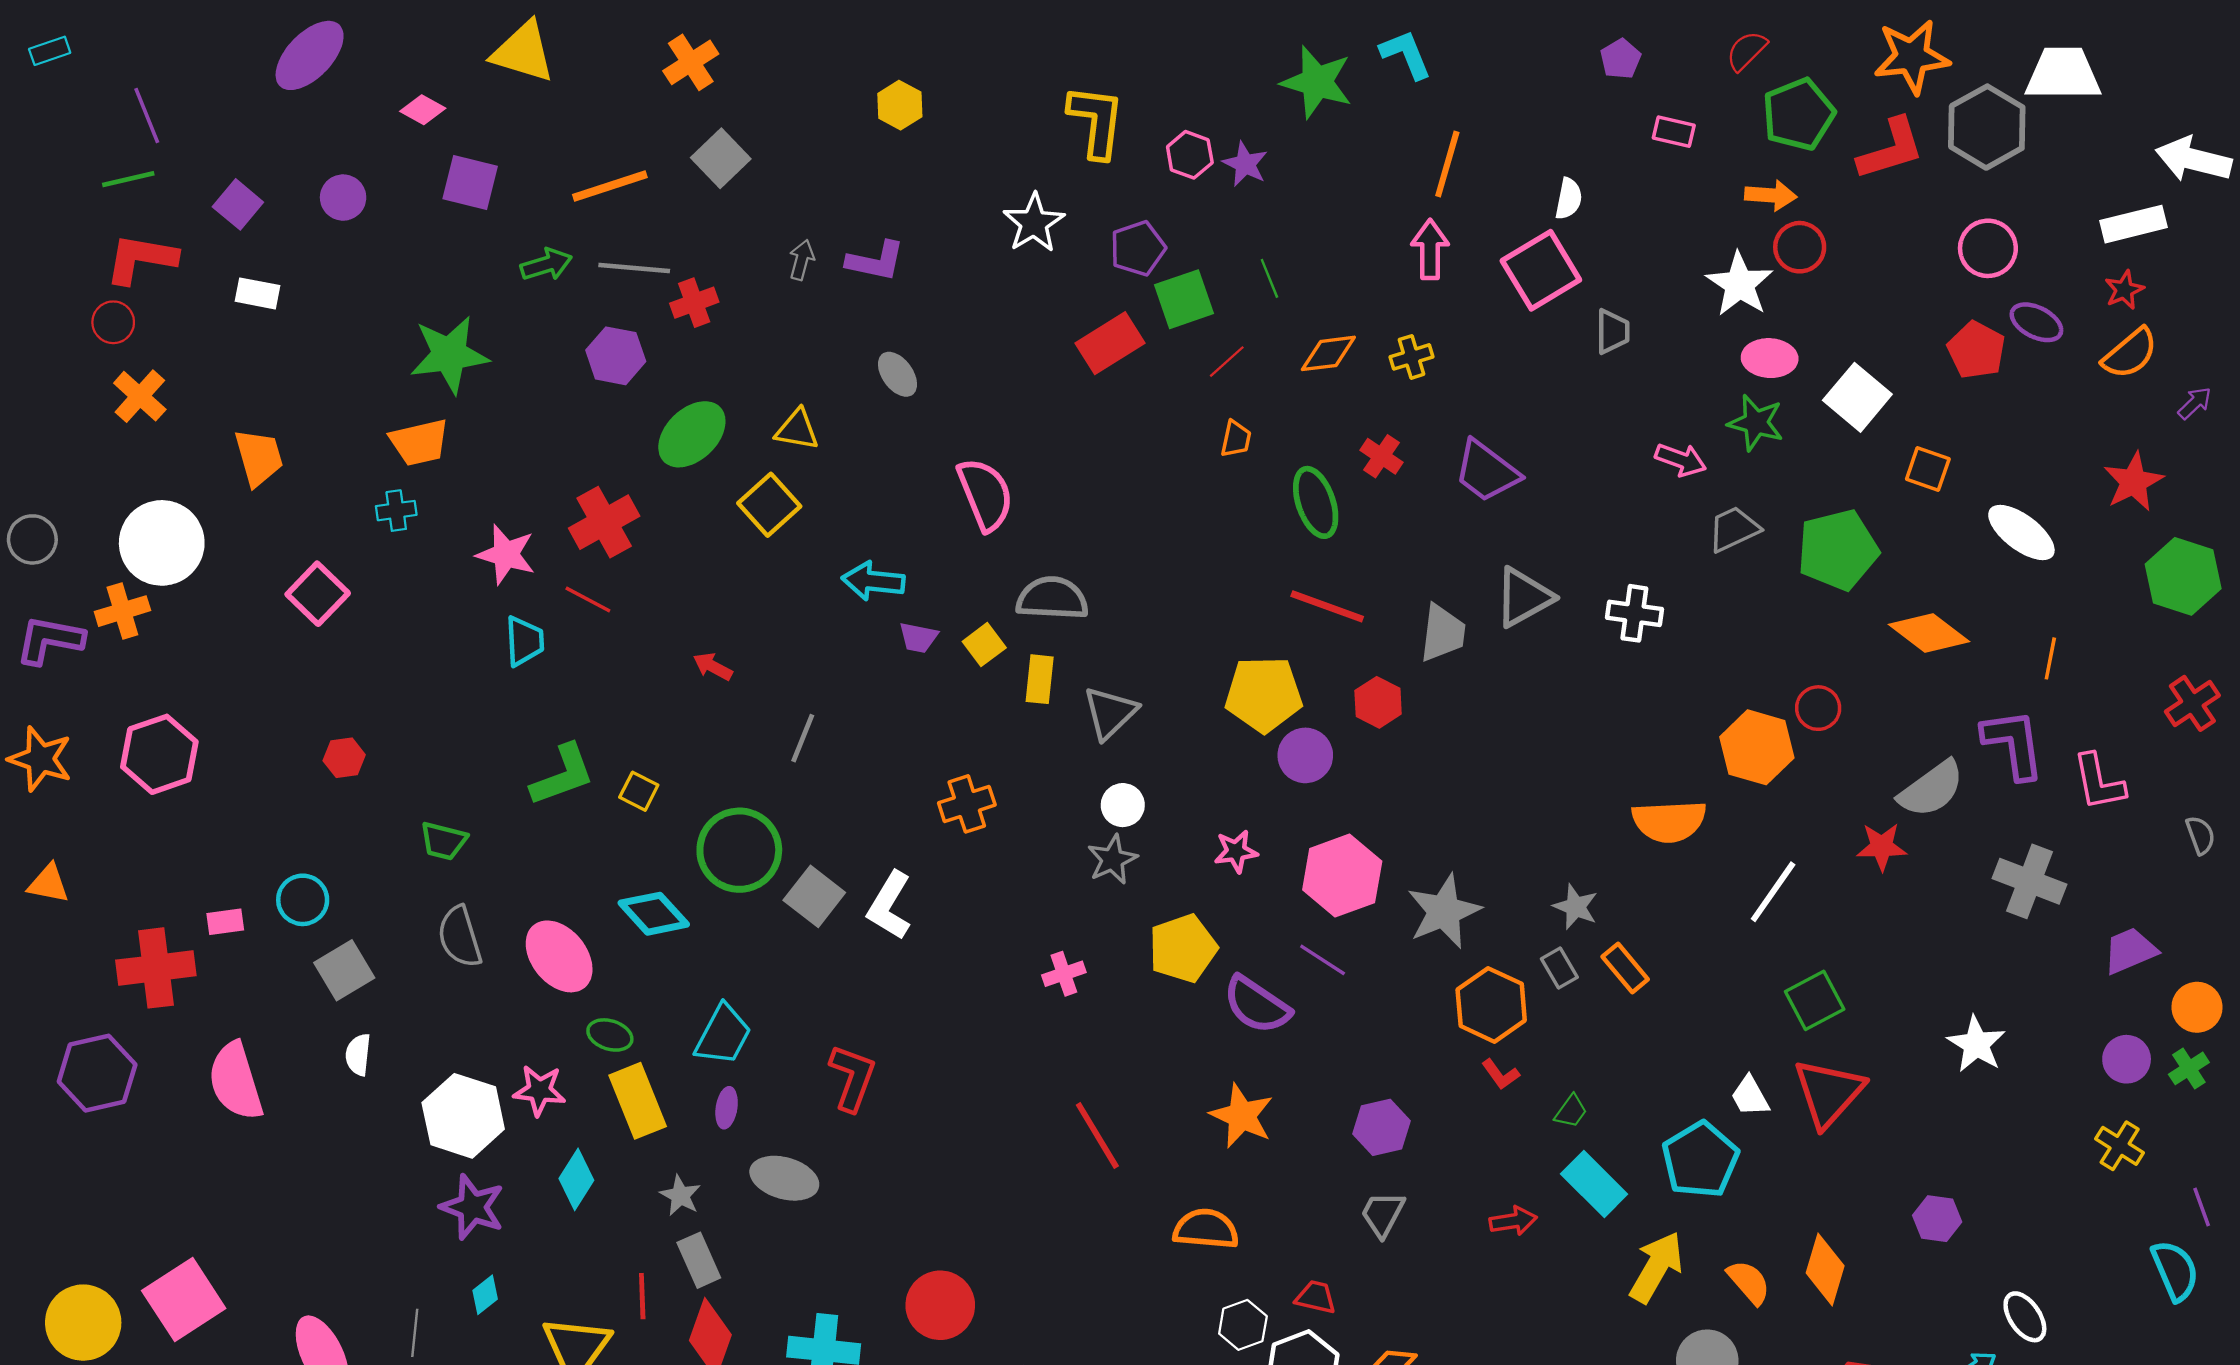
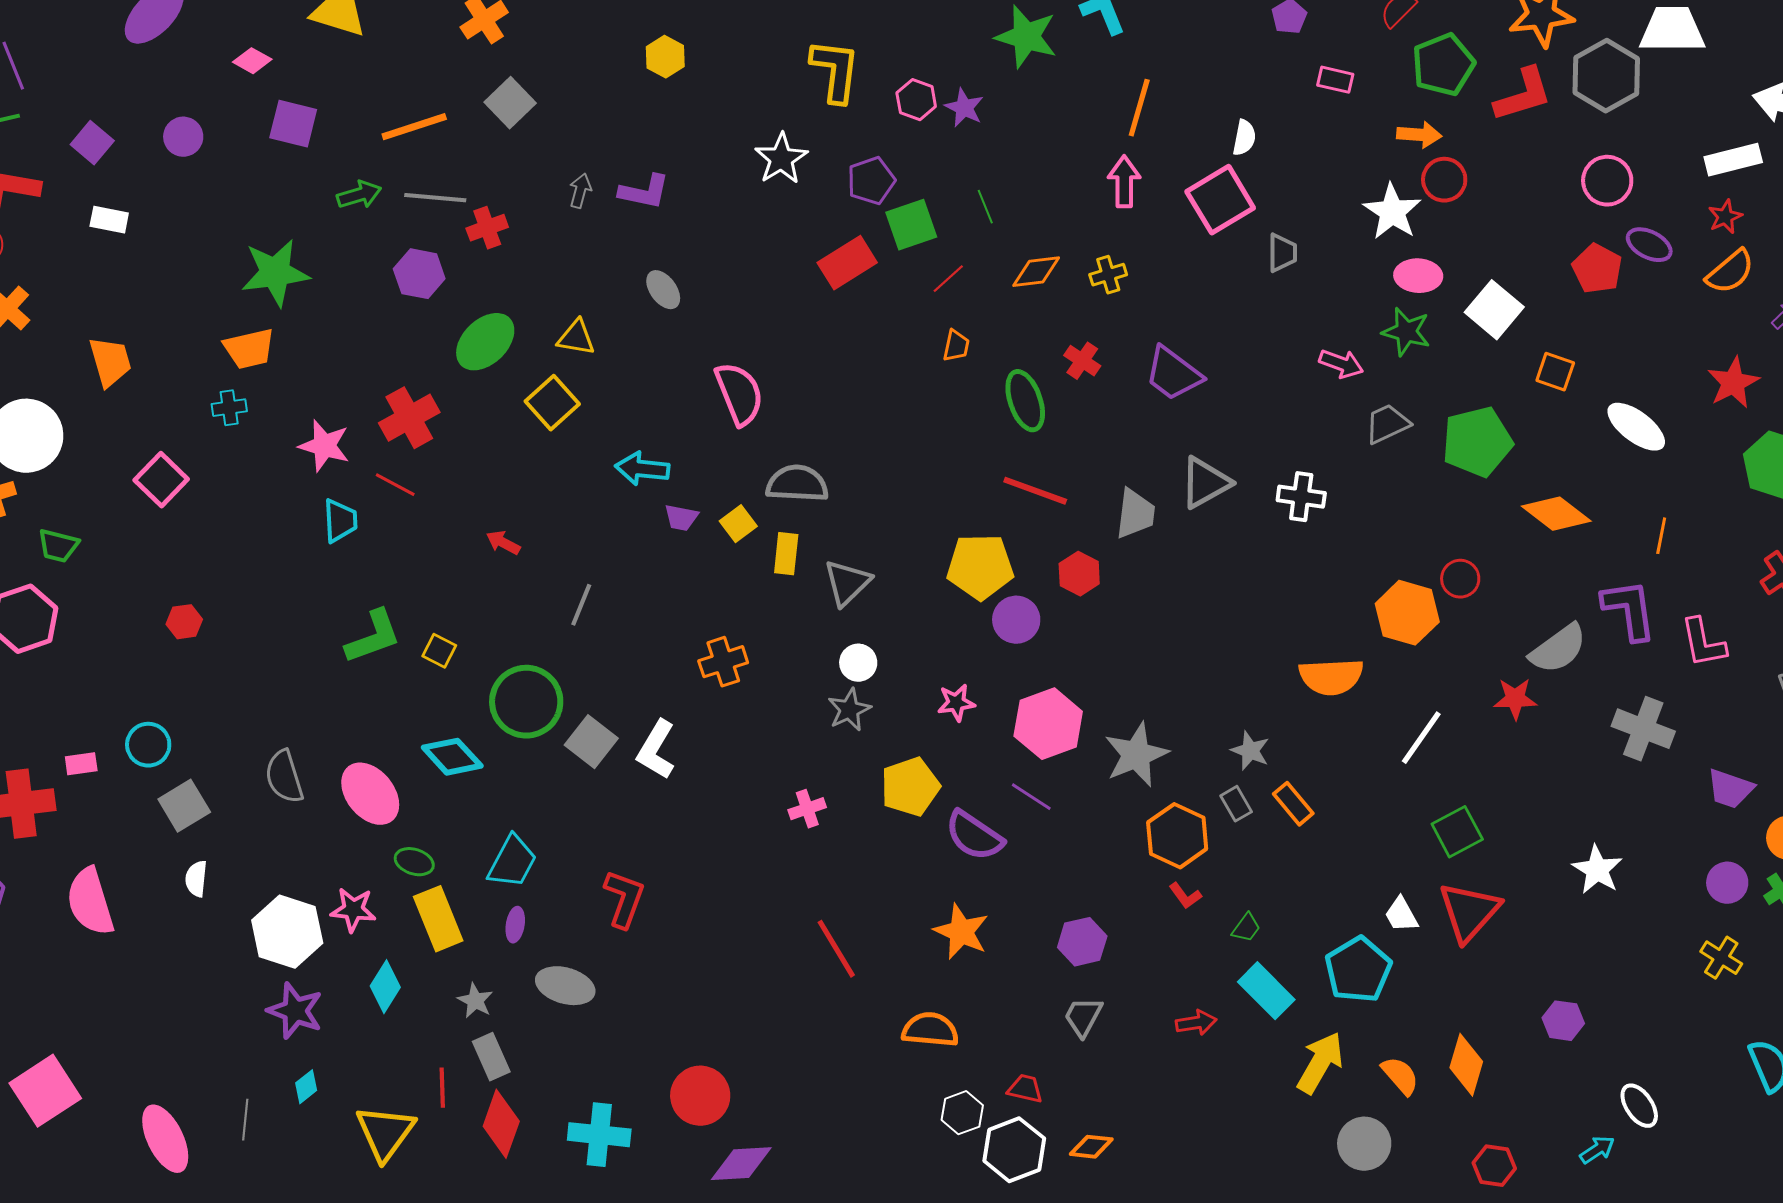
green trapezoid: (444, 841) -> (58, 546), moved
purple trapezoid: (2130, 951) -> (1730, 789), turned -138

